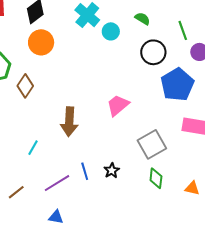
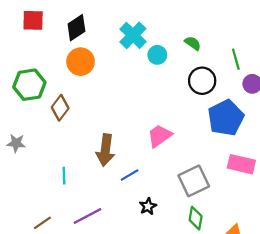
cyan line: (33, 148) -> (64, 176), turned -35
blue line: (85, 171) -> (130, 175), moved, turned 72

